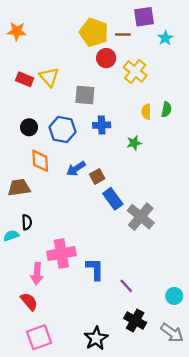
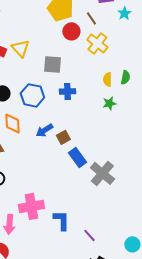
brown line: (123, 35) -> (91, 18), moved, turned 56
green star: (134, 143) -> (109, 103), moved

